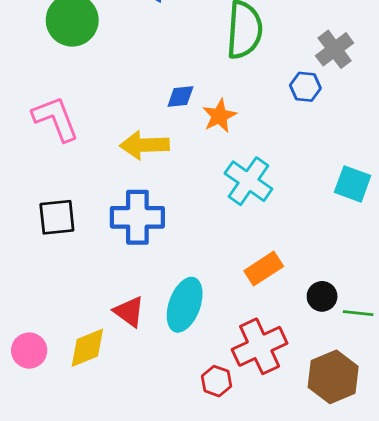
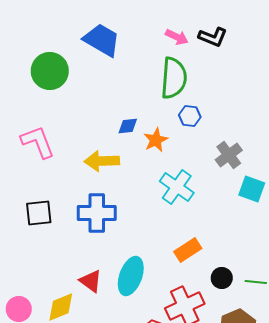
gray cross: (335, 49) -> (229, 155), moved
blue hexagon: (305, 87) -> (190, 116), moved
black circle: (322, 296) -> (222, 278), moved

